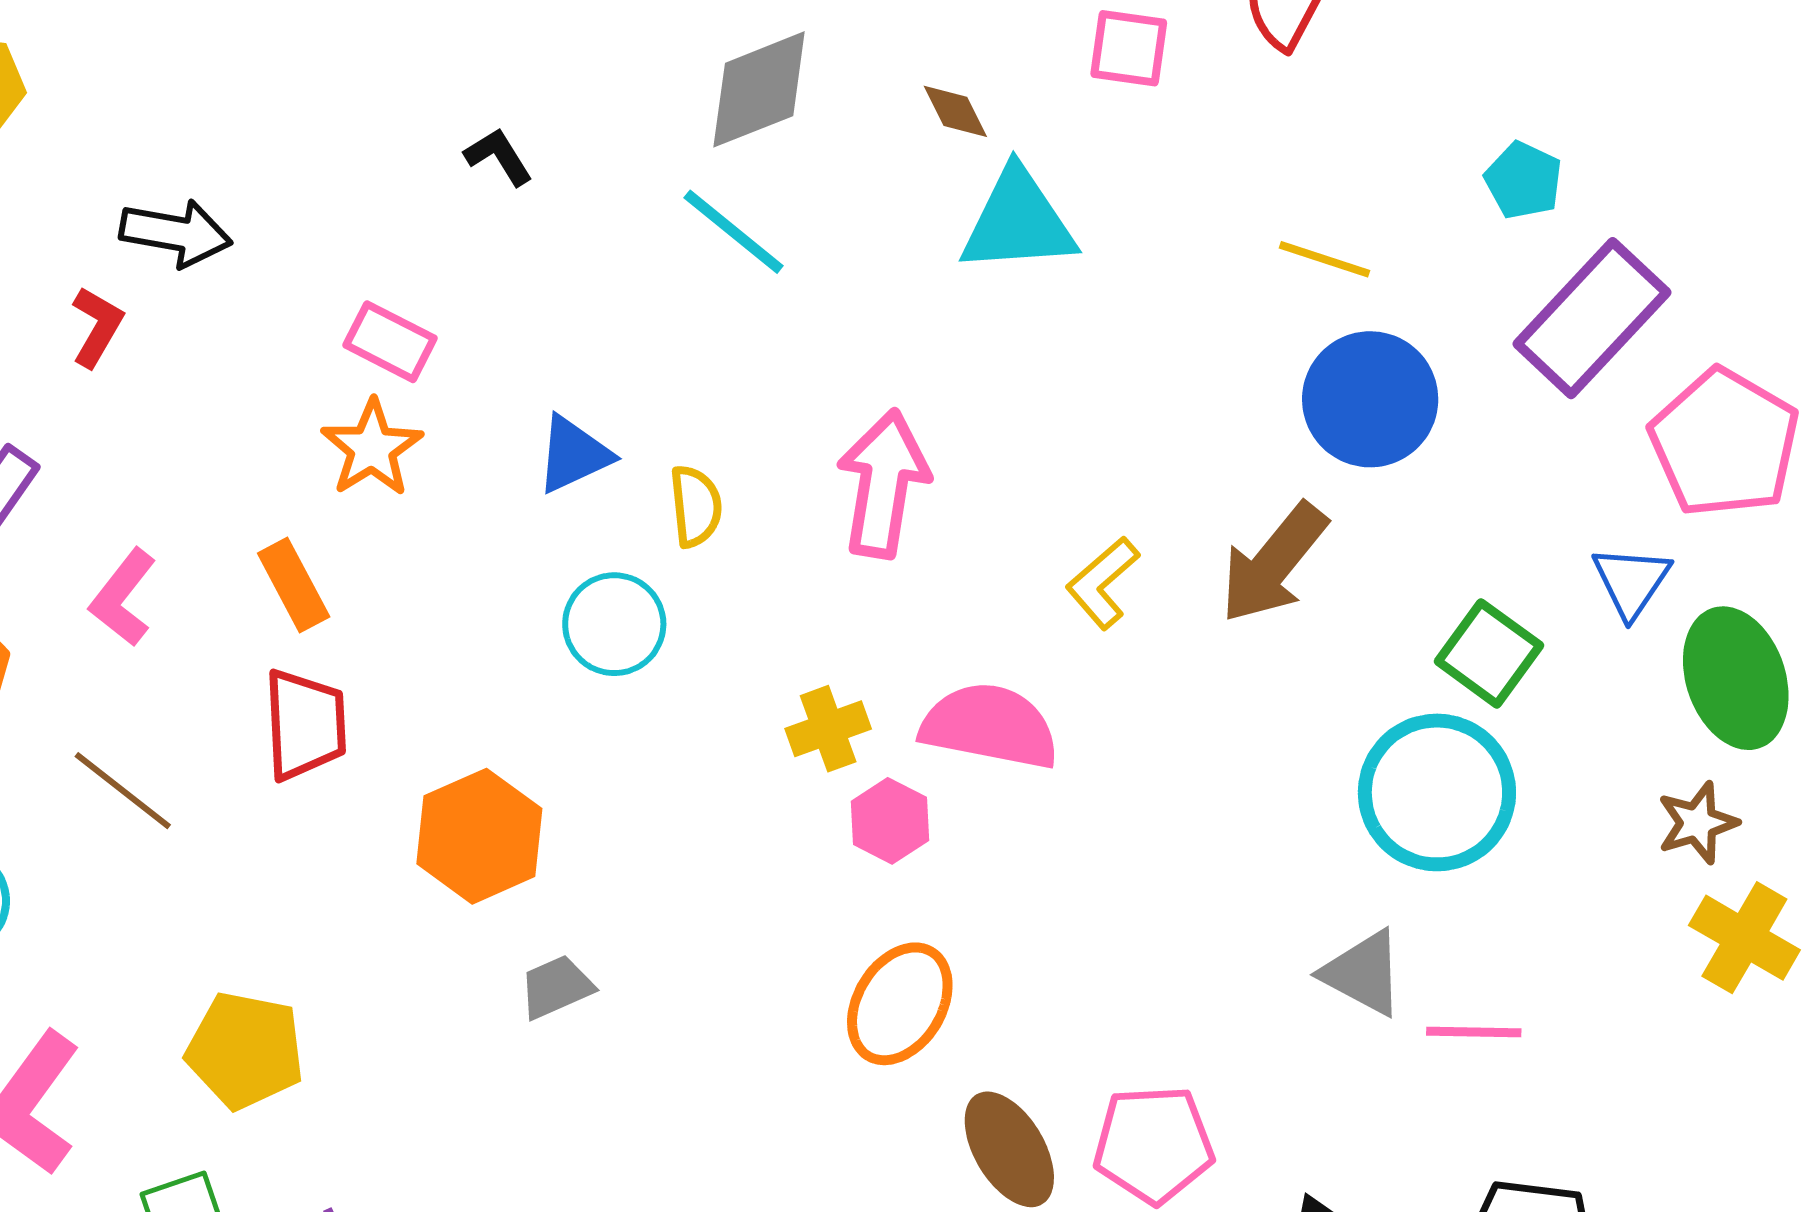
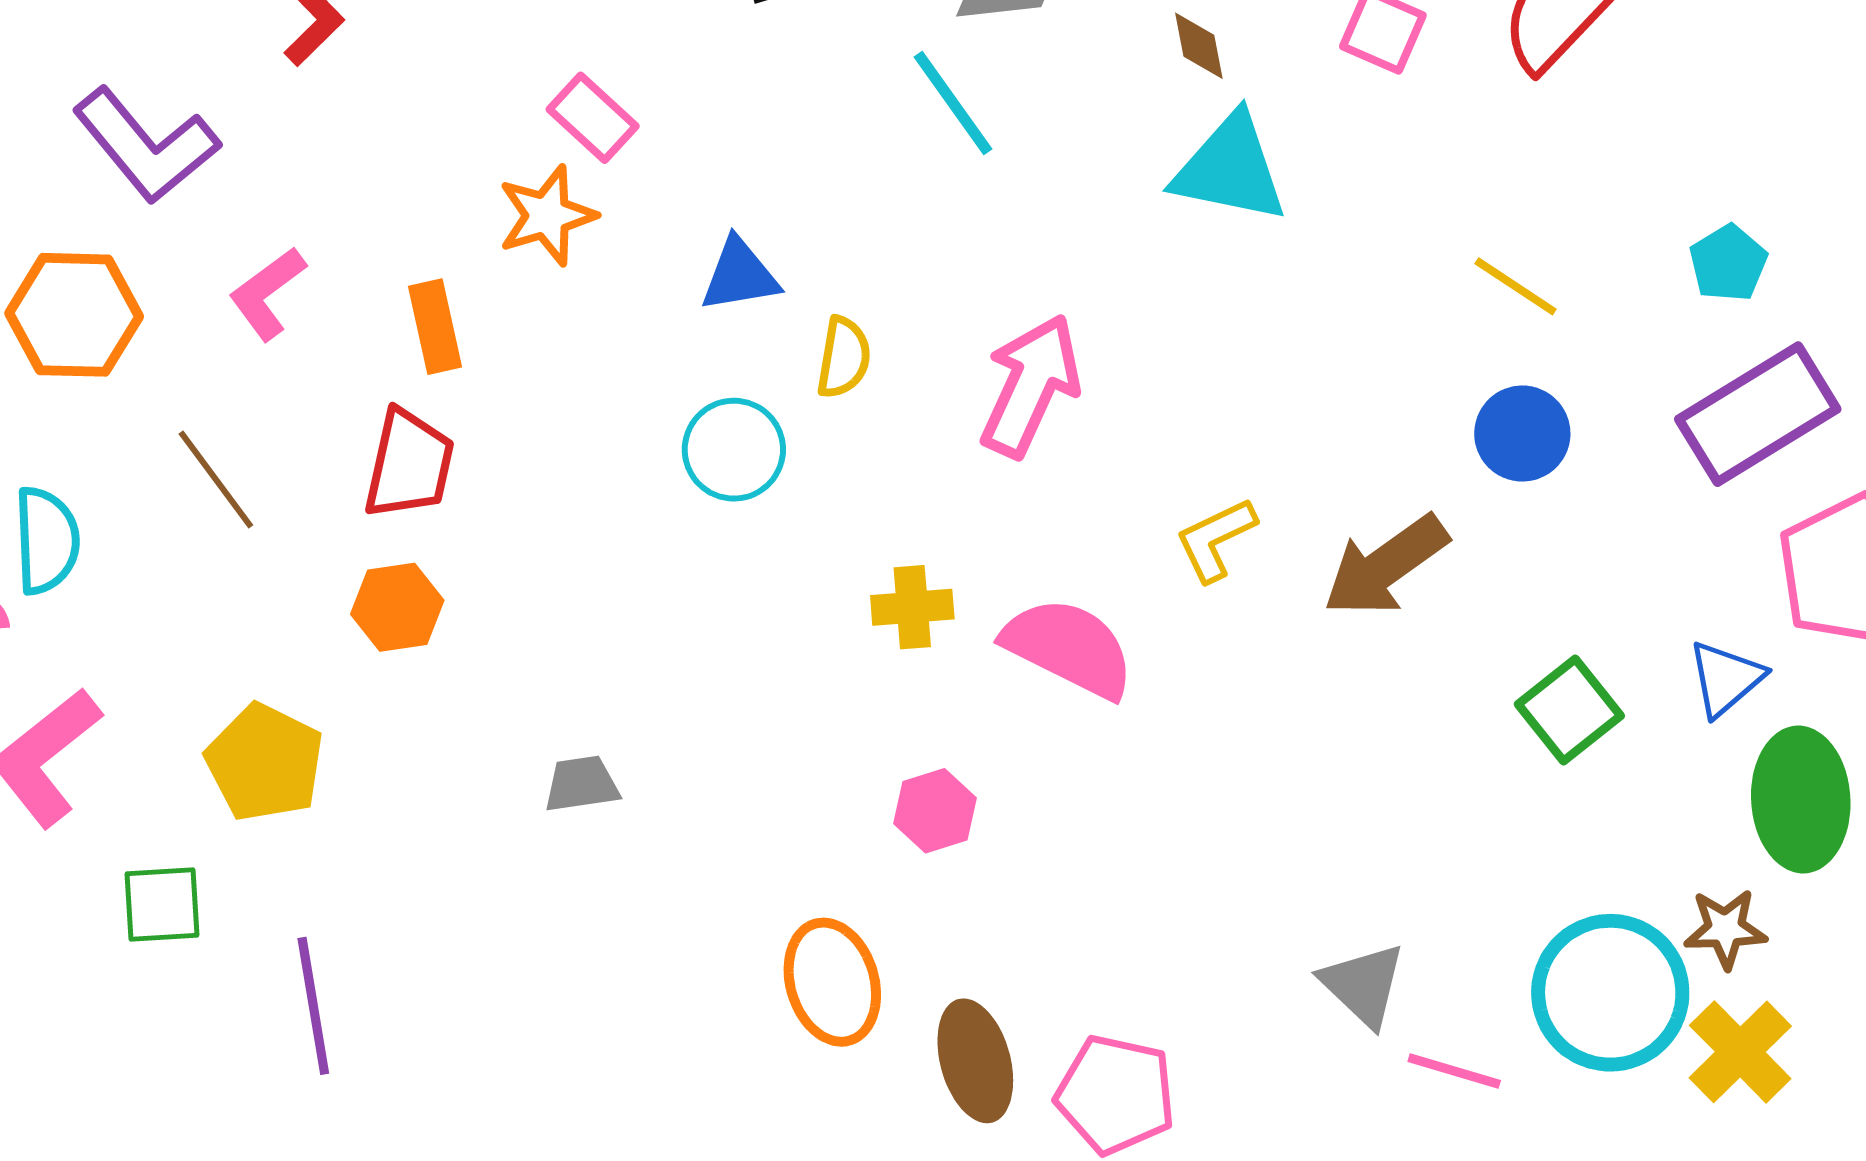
blue circle: (1370, 399) -> (1522, 434), size x0.7
cyan circle: (1437, 792) -> (1610, 993), moved
pink hexagon: (890, 821) -> (935, 811), moved
orange hexagon: (479, 836) -> (397, 607), moved, size x0.7
orange ellipse: (900, 1004) -> (832, 982), moved, turned -63

